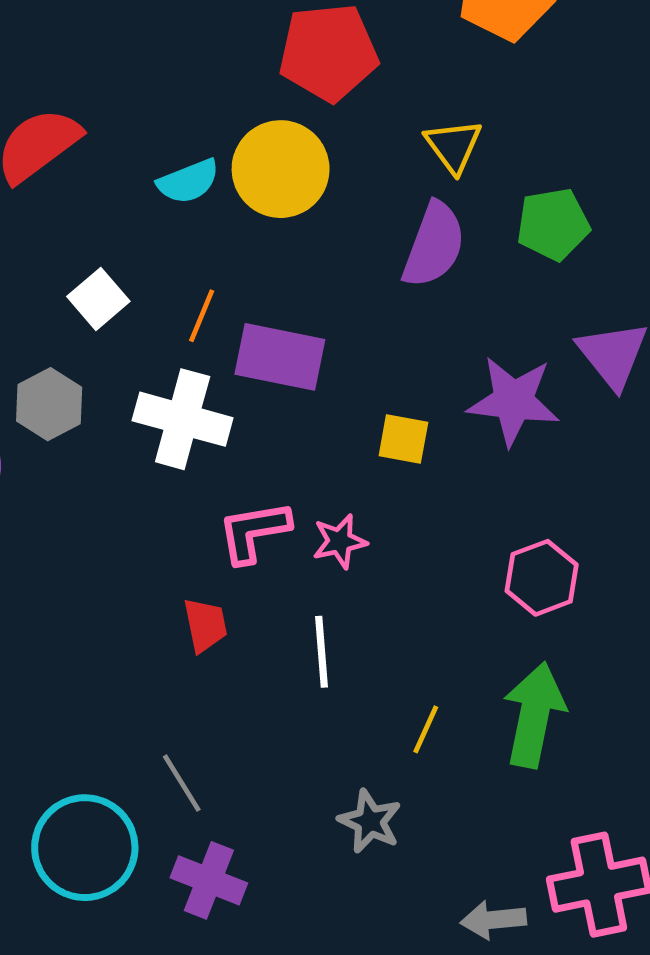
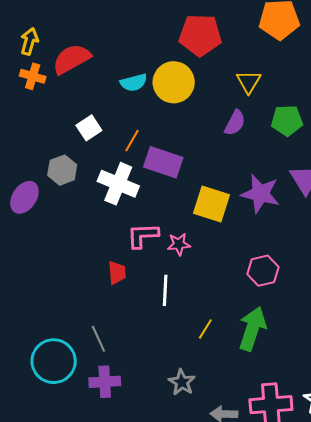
purple semicircle: (434, 245) -> (235, 123), size x0.7
yellow square: (403, 439) -> (211, 204), size x1.6
gray star: (370, 821) -> (182, 382), moved
purple cross: (209, 880) -> (105, 382), turned -32

